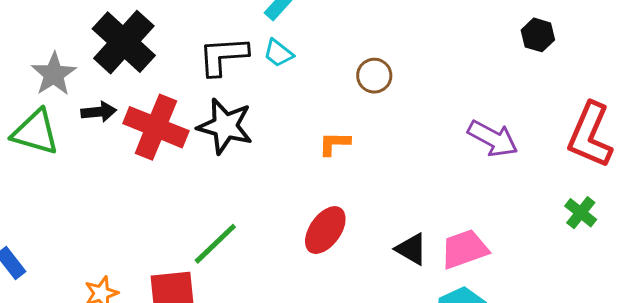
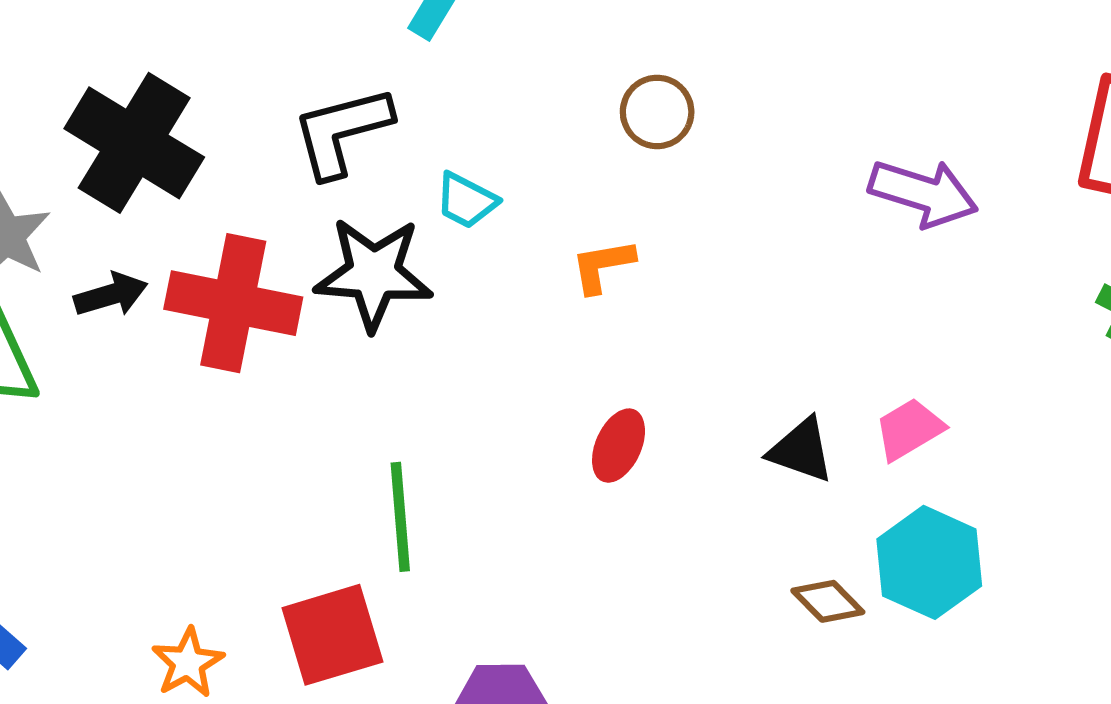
cyan trapezoid: (278, 53) -> (466, 201), moved
red ellipse: (325, 230) -> (619, 446), size x0.7
green line: (215, 244) -> (400, 517), turned -40
pink trapezoid: (464, 249) -> (909, 429), size x0.7

